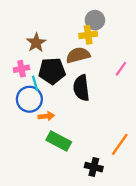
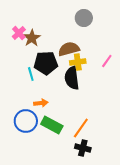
yellow cross: (88, 35) -> (78, 62), moved
pink cross: (21, 69) -> (19, 33), moved, turned -32
blue circle: (29, 99) -> (26, 121), moved
orange line: (120, 144) -> (81, 128), moved

